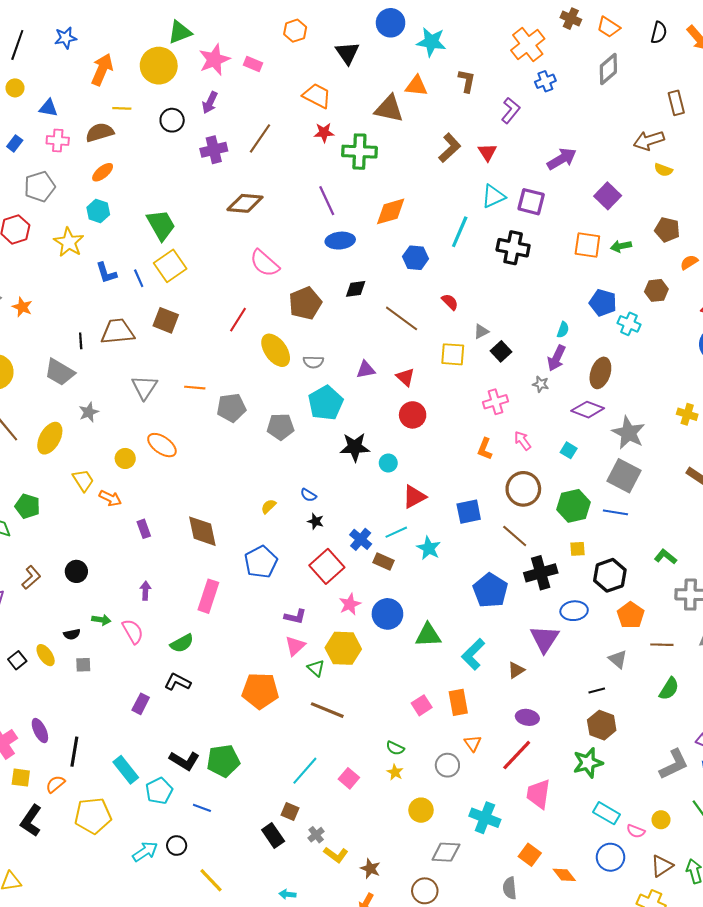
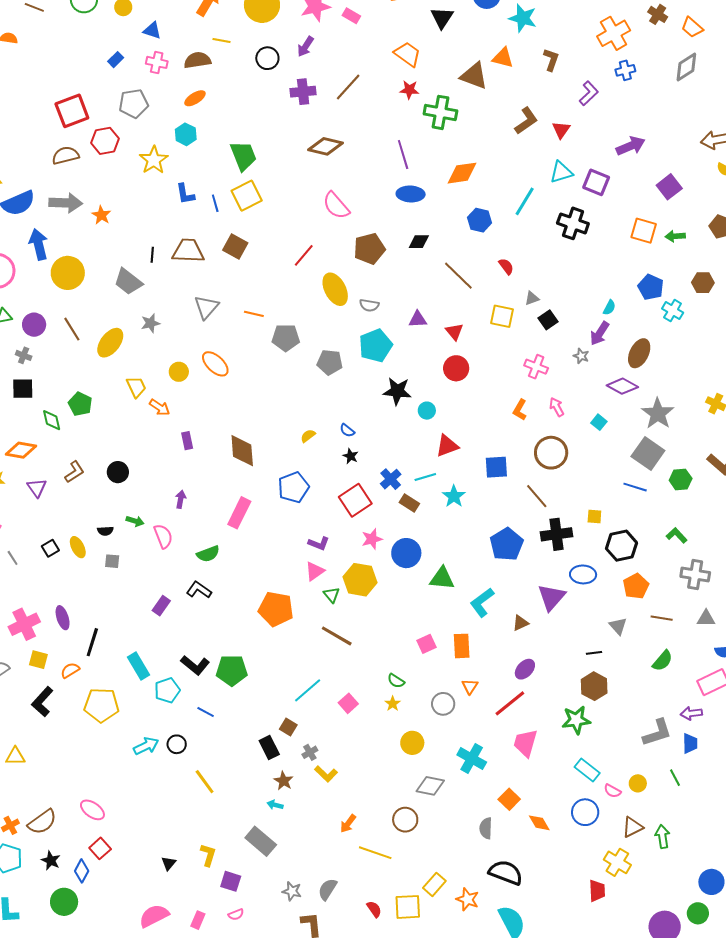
pink cross: (495, 402) -> (536, 367), turned 30
green hexagon: (574, 506) -> (681, 479), moved, size x0.7
purple ellipse: (527, 717) -> (525, 669), turned -65
brown star: (370, 869) -> (284, 781), moved

